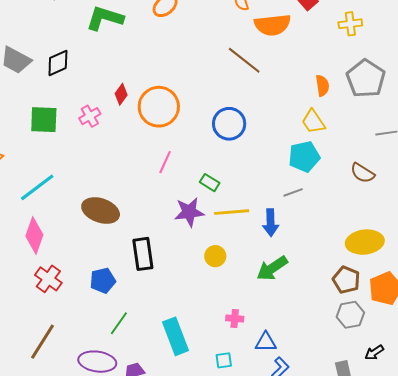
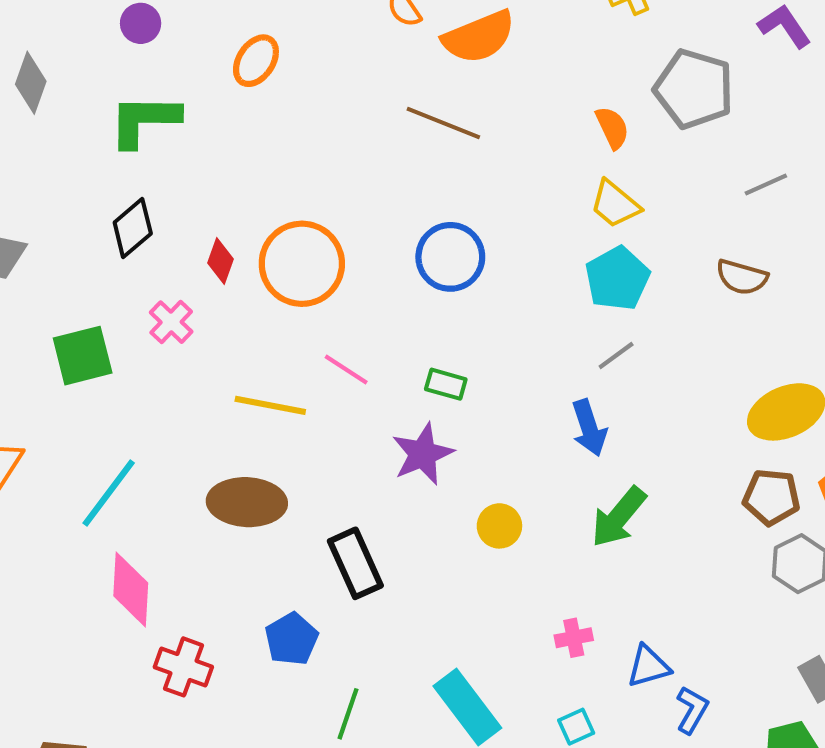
black diamond: (58, 63) -> (133, 228), moved
pink line: (165, 162) -> (346, 369), turned -65
yellow line: (232, 212) -> (270, 405), moved, turned 32

